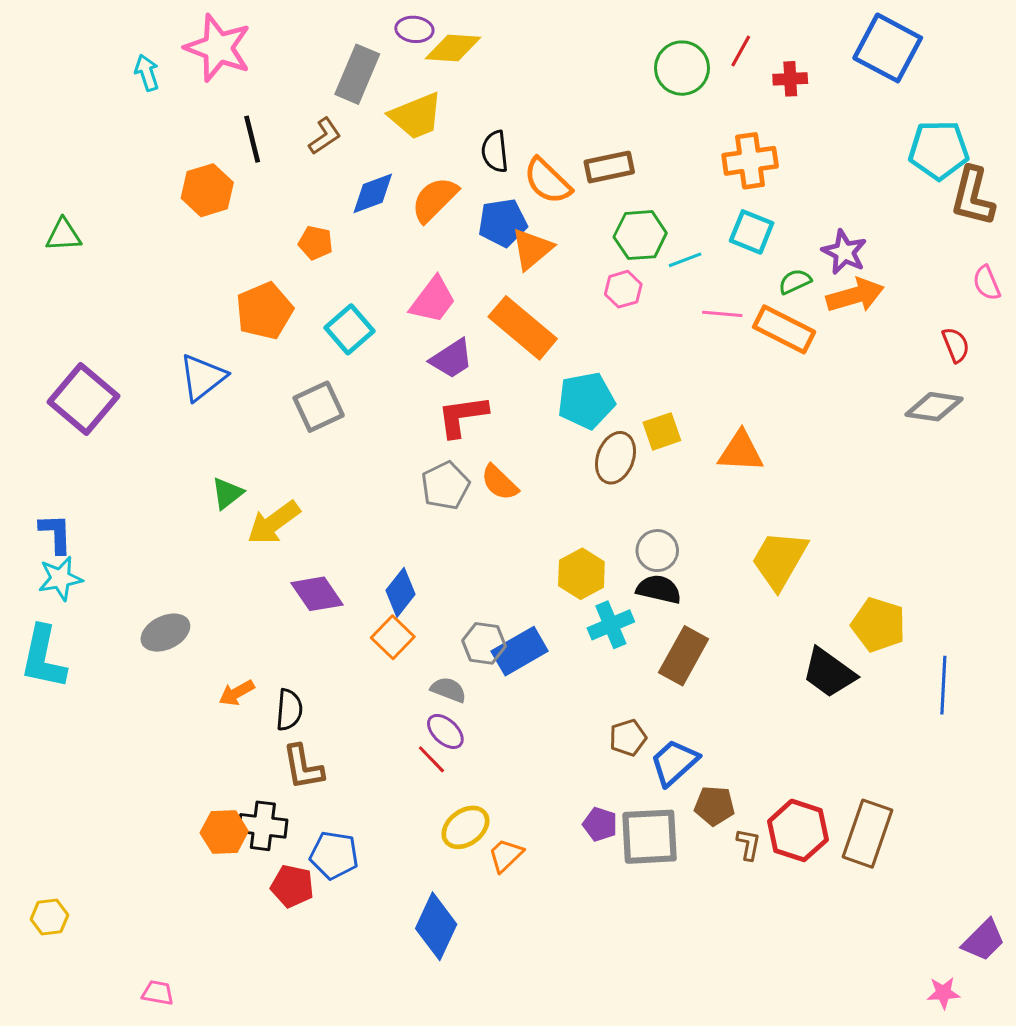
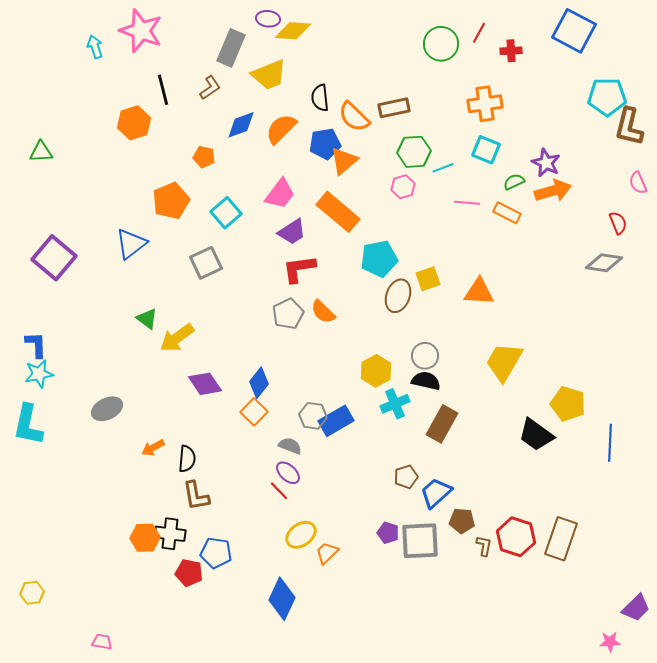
orange rectangle: (784, 329) -> (507, 213), size x0.7
green triangle: (227, 493) -> (147, 319), turned -45

